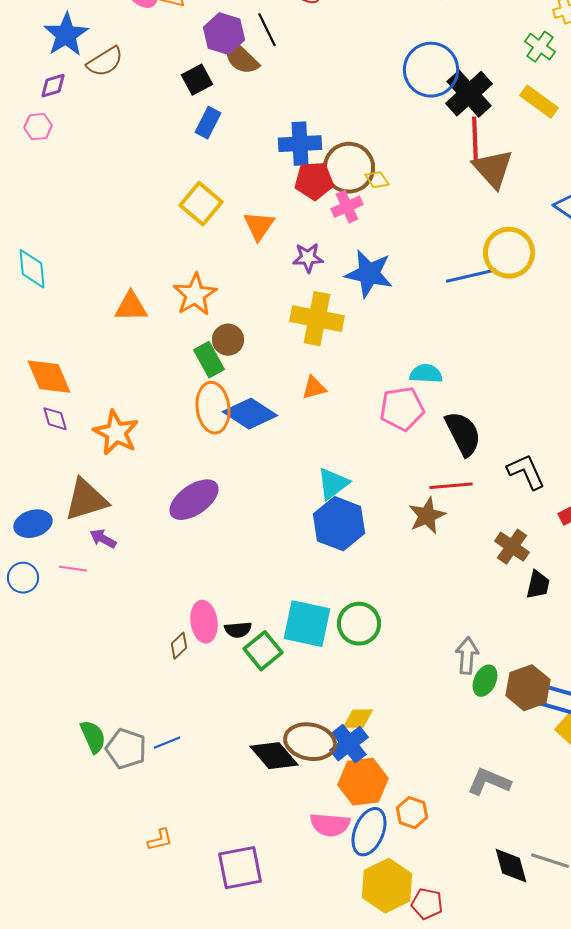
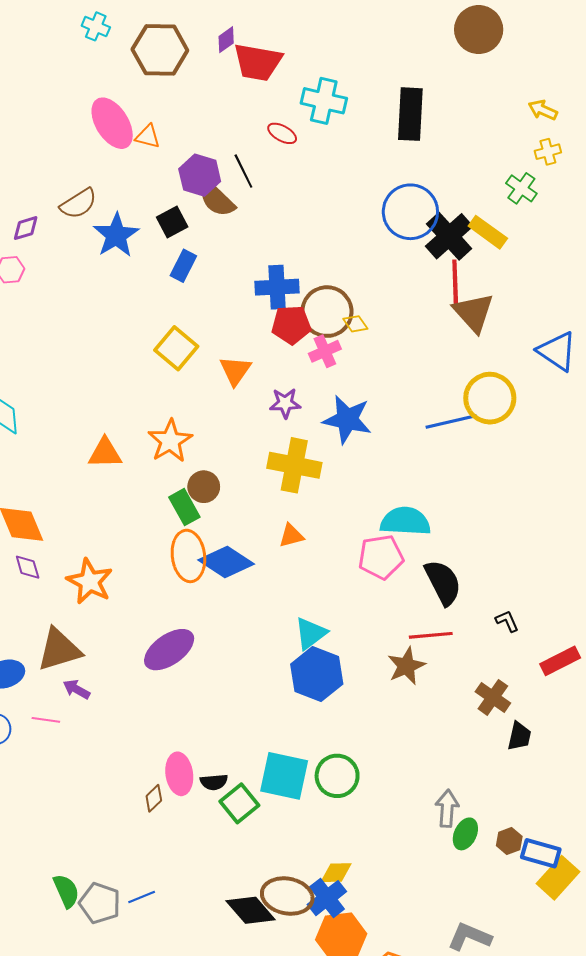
blue star: (66, 35) -> (116, 235), moved
yellow rectangle: (539, 102) -> (488, 232), moved
cyan semicircle: (426, 374) -> (405, 521), size x1.5
black L-shape: (526, 472) -> (507, 621), size x0.6
brown hexagon: (528, 688) -> (509, 841), size x0.6

